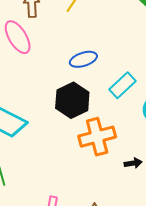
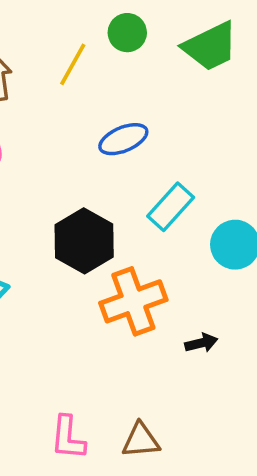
blue ellipse: (83, 59) -> (123, 139), moved

